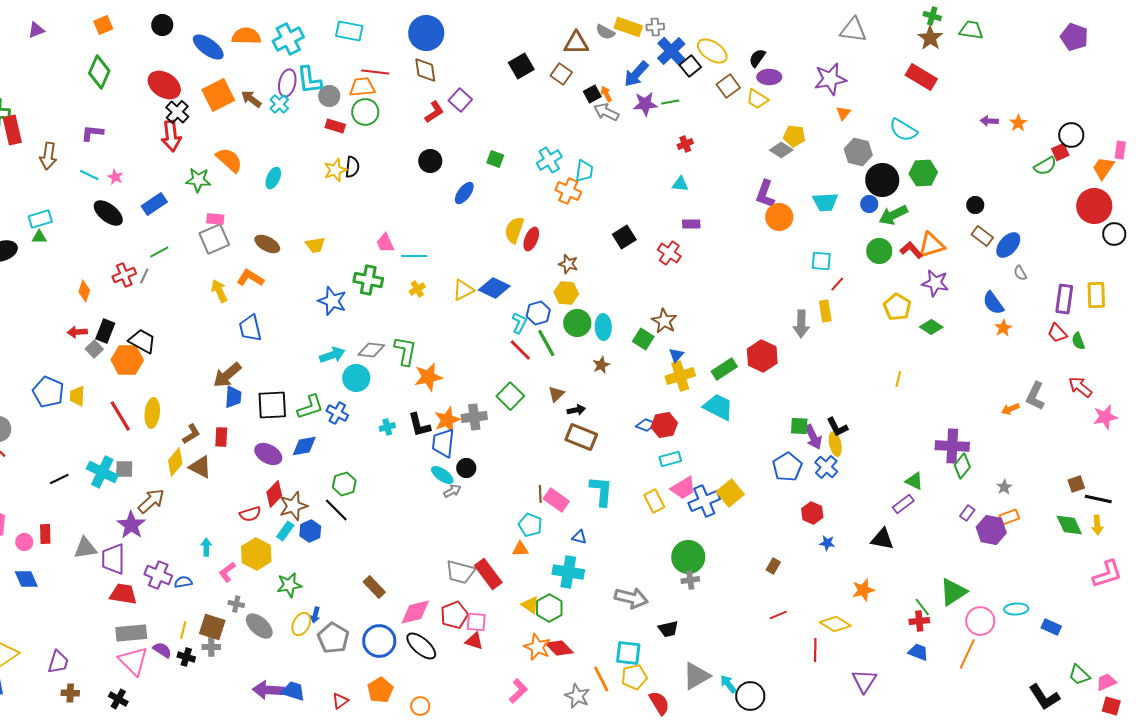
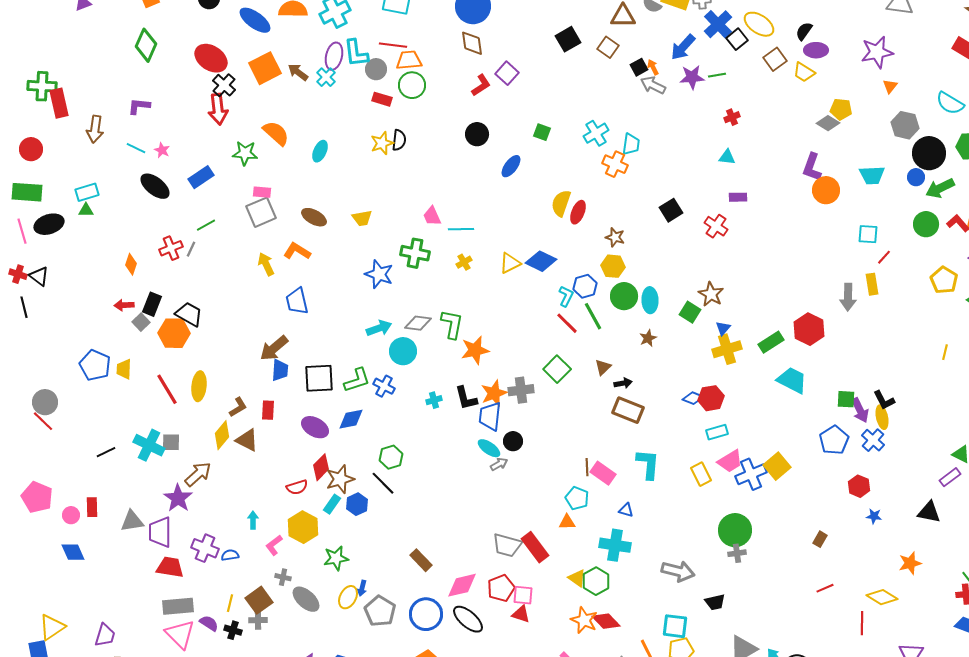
red line: (375, 72) -> (393, 45), moved
cyan trapezoid: (718, 407) -> (792, 380), moved
brown square: (212, 627) -> (259, 600), turned 36

